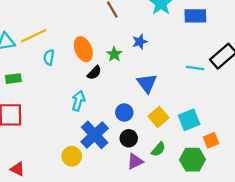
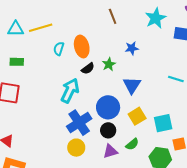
green star: (114, 54) -> (109, 64), moved
cyan semicircle: (49, 57) -> (59, 49), moved
cyan arrow: (78, 101) -> (70, 91), size x1.4
blue circle: (124, 113) -> (108, 107), size x1.5
yellow circle: (72, 156) -> (76, 148), moved

